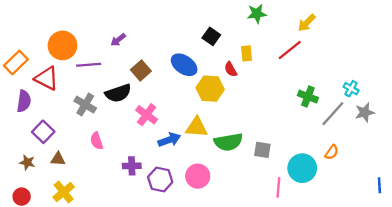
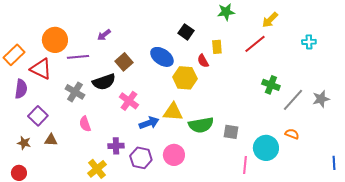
cyan cross: (351, 89) -> (309, 42), moved, turned -32
orange semicircle: (332, 152) -> (292, 134), turned -104
yellow cross: (64, 192) -> (97, 169), moved

